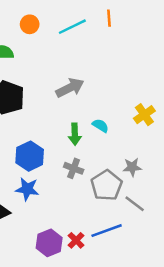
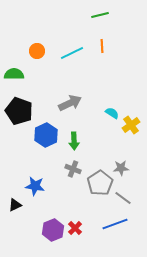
cyan semicircle: (100, 126) -> (112, 113), moved
blue hexagon: (30, 156) -> (46, 135), moved
blue line: (107, 231) -> (115, 224), moved

